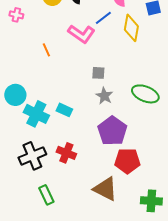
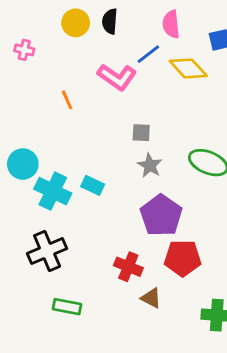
yellow diamond: (131, 28) -> (188, 68), turned -52
red cross: (66, 153) -> (128, 267), moved
brown triangle: (105, 189) -> (151, 298), size x0.6
green rectangle: (46, 195) -> (67, 307), turned -54

